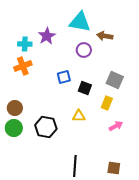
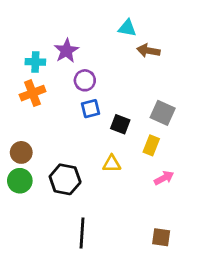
cyan triangle: (80, 22) -> (127, 28), moved, size x0.6
purple circle: (84, 50) -> (85, 80), moved
black line: (75, 166) -> (82, 233), moved

